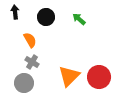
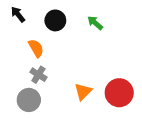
black arrow: (15, 12) -> (18, 14), turned -32
orange triangle: (69, 76) -> (83, 92), size x0.7

